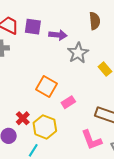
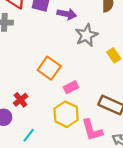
yellow hexagon: (45, 127) -> (66, 114), moved

